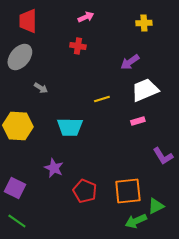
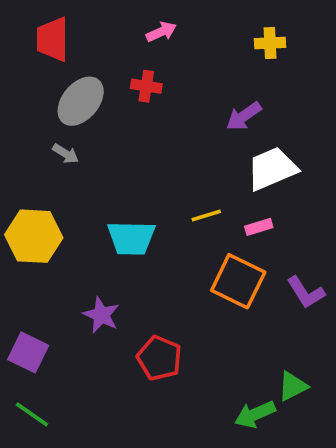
gray ellipse: (20, 57) -> (81, 101), moved
gray arrow: (41, 88) -> (66, 154), moved
yellow line: (102, 99) -> (206, 216), moved
orange square: (128, 191) -> (238, 281), moved, turned 32

